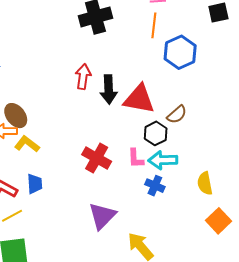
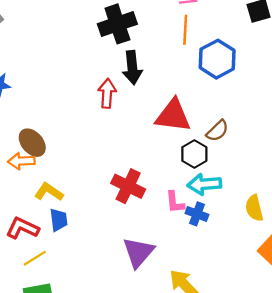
black arrow: (109, 89) -> (132, 68), moved
yellow L-shape: (27, 144) -> (49, 192), moved
pink L-shape: (136, 158) -> (175, 202), moved

